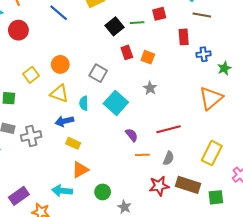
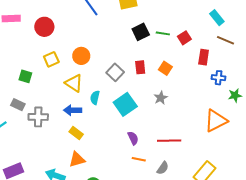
red square: (159, 14) -> (184, 38), moved, turned -32
red circle: (18, 30) -> (44, 27), moved
red rectangle: (127, 52) -> (140, 67), moved

